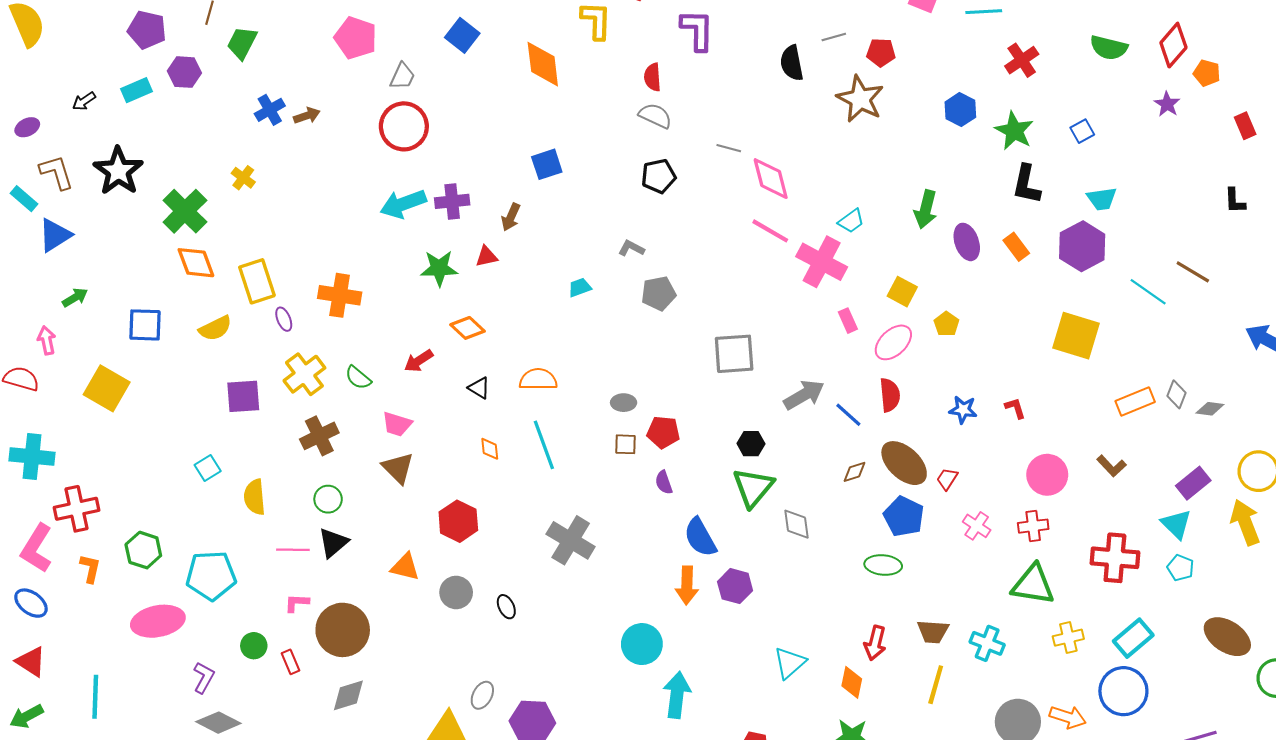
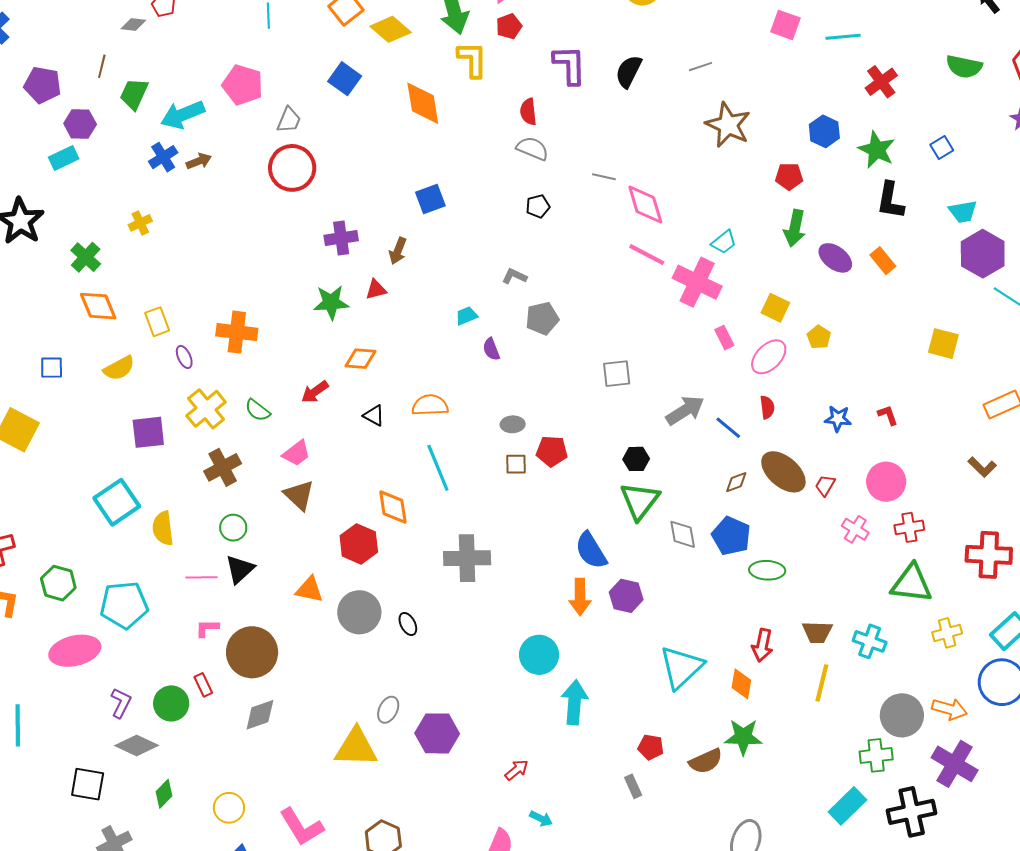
red pentagon: (881, 52) -> (789, 176), moved
black semicircle: (792, 63) -> (629, 71), moved, turned 40
cyan rectangle: (137, 90) -> (64, 158), moved
black pentagon: (659, 176) -> (538, 206), size x0.7
yellow cross: (243, 178) -> (140, 223), turned 30
cyan arrow: (403, 204) -> (183, 115), moved
green cross: (185, 211) -> (86, 257), size x0.7
purple ellipse: (967, 242) -> (835, 258), turned -32
purple hexagon: (1082, 246) -> (983, 254), moved
yellow rectangle: (257, 281) -> (157, 322), size x0.7
blue square: (145, 325) -> (52, 368), size x0.7
orange diamond: (467, 328) -> (360, 359), turned -36
yellow square: (1076, 336) -> (943, 344), size x0.7
gray square: (734, 354) -> (617, 374), size x0.7
red semicircle: (890, 395) -> (767, 407), size x0.7
pink trapezoid: (397, 424) -> (296, 453), turned -52
orange diamond: (490, 449) -> (393, 507), moved, size x1.6
cyan square: (208, 468) -> (117, 502), size x1.8
pink circle: (1047, 475) -> (886, 482), moved
purple semicircle: (664, 482) -> (491, 349), moved
blue pentagon: (904, 516) -> (731, 536), moved
gray cross: (571, 540) -> (467, 558), turned -30
gray circle: (456, 592) -> (359, 612), size x1.4
green circle: (254, 646) -> (171, 703), moved, size x1.4
cyan triangle: (790, 663) -> (681, 667), size x1.4

